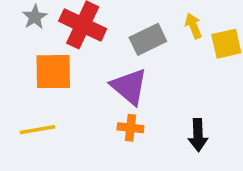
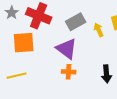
yellow arrow: (193, 26) -> (99, 30), moved

